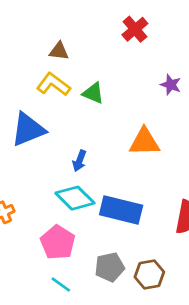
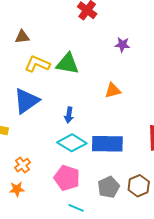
brown triangle: (59, 51) -> (22, 37), moved
green triangle: (93, 93) -> (68, 64), size x1.4
orange triangle: (144, 142) -> (113, 90), size x0.7

